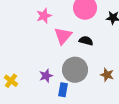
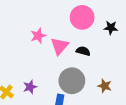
pink star: (44, 16) -> (38, 36), moved
purple star: (46, 76) -> (30, 87), moved

